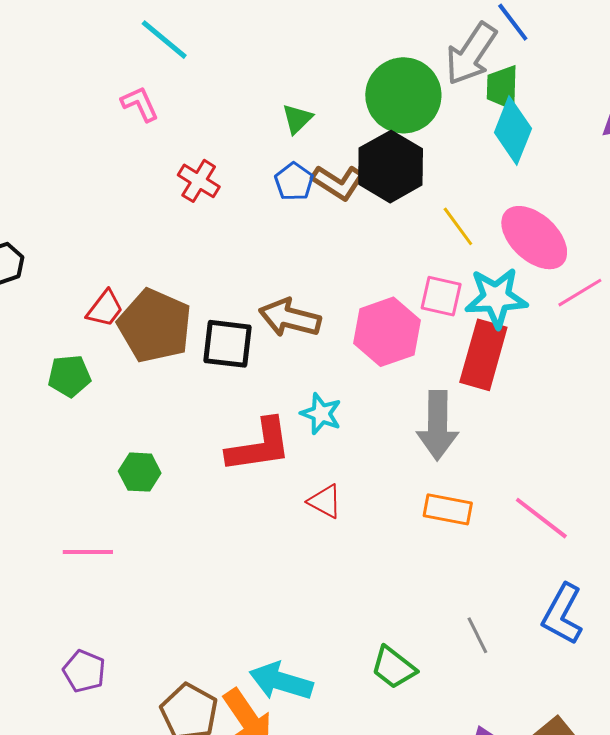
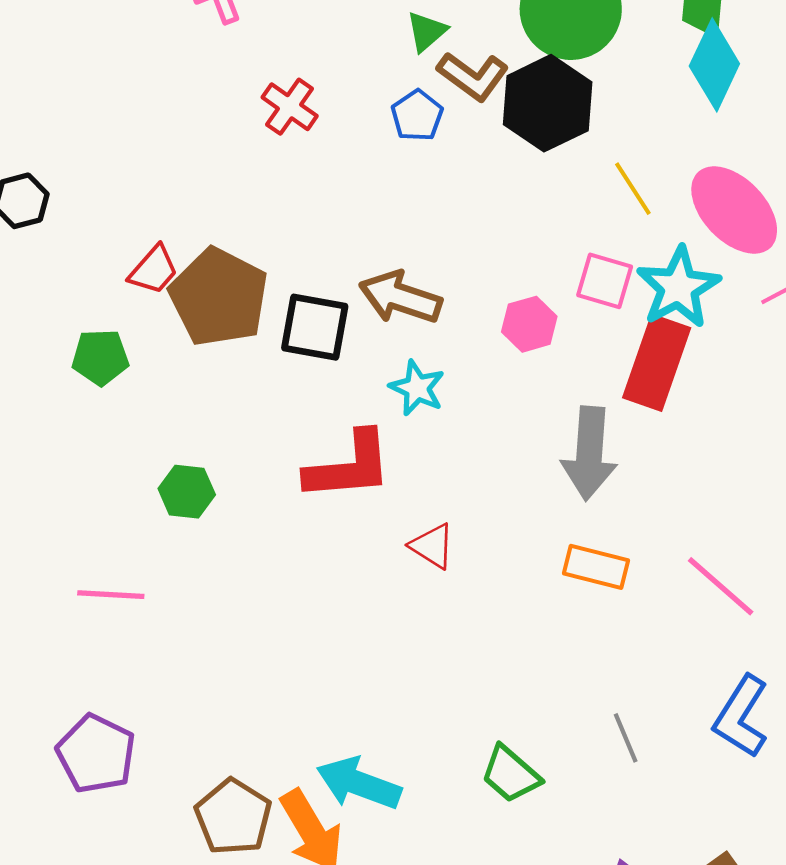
brown L-shape: (338, 182) -> (473, 76), moved
cyan star: (496, 298) -> (678, 287), turned -30
pink hexagon: (387, 332) -> (529, 324), size x0.6
cyan star: (321, 414) -> (417, 388), moved
purple pentagon: (84, 671) -> (96, 754), size x1.4

